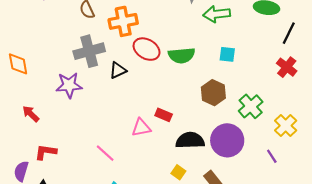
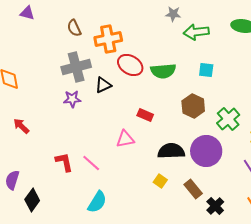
purple star: (69, 85) -> (72, 99), moved, size x0.7
red rectangle: (164, 115) -> (145, 115), moved
red L-shape: (46, 152) -> (64, 162), moved, turned 70

